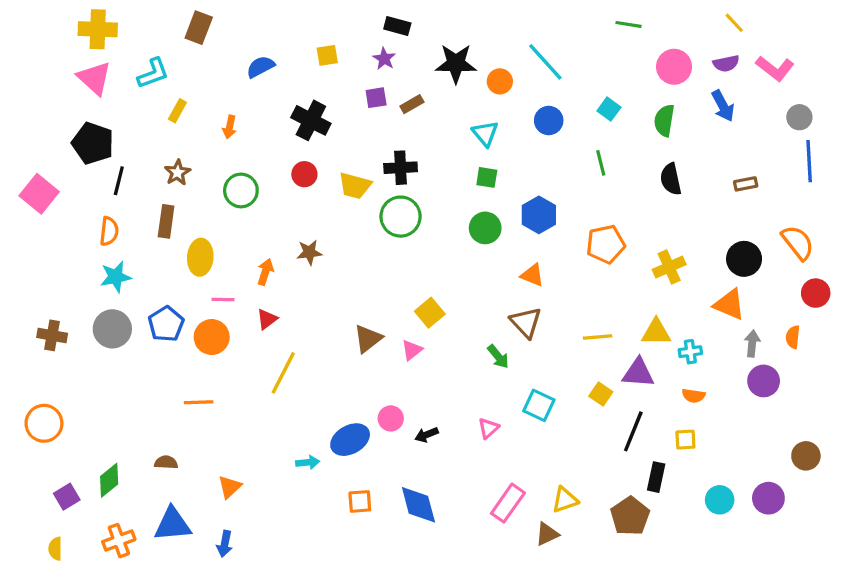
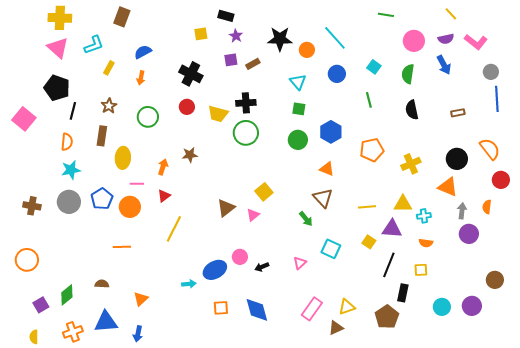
black rectangle: (397, 26) -> (226, 16), moved
blue semicircle: (260, 67) -> (143, 52), moved

